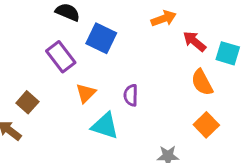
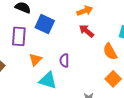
red arrow: (194, 41) -> (86, 31), moved
purple rectangle: (61, 57) -> (19, 36), turned 42

